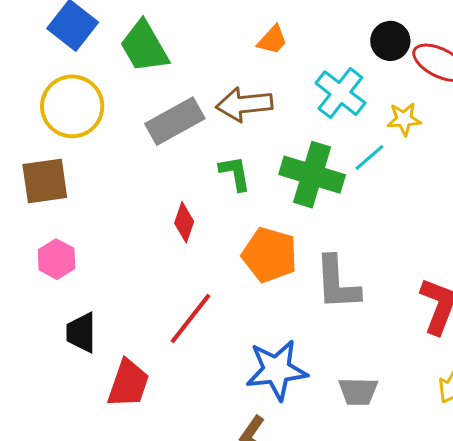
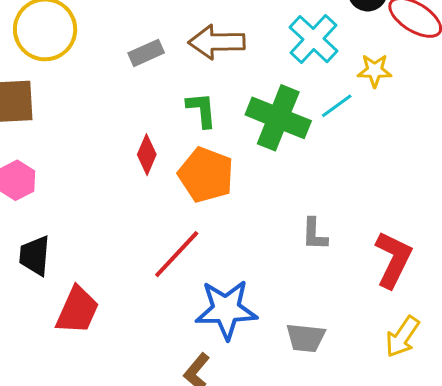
gray rectangle: (175, 121) -> (146, 53), size x0.6
orange pentagon: (270, 255) -> (206, 175), moved
gray L-shape: (337, 283) -> (314, 234), moved, size x0.6
red line: (190, 318) -> (177, 254), moved

